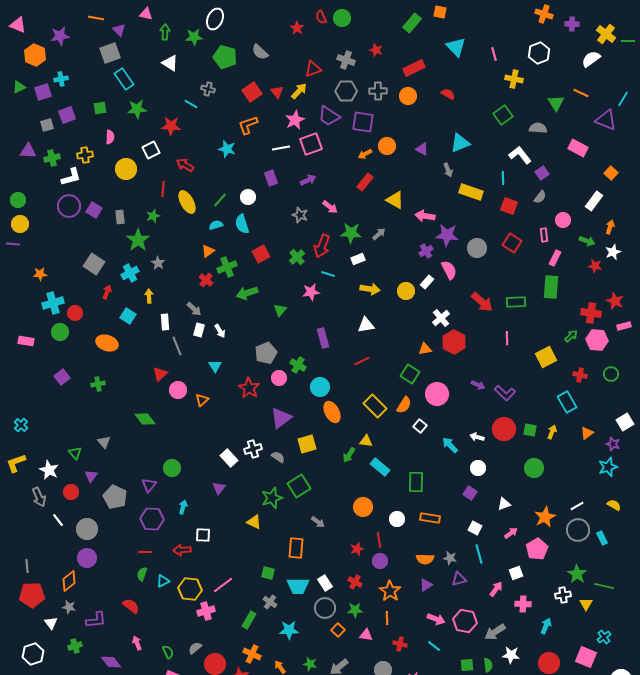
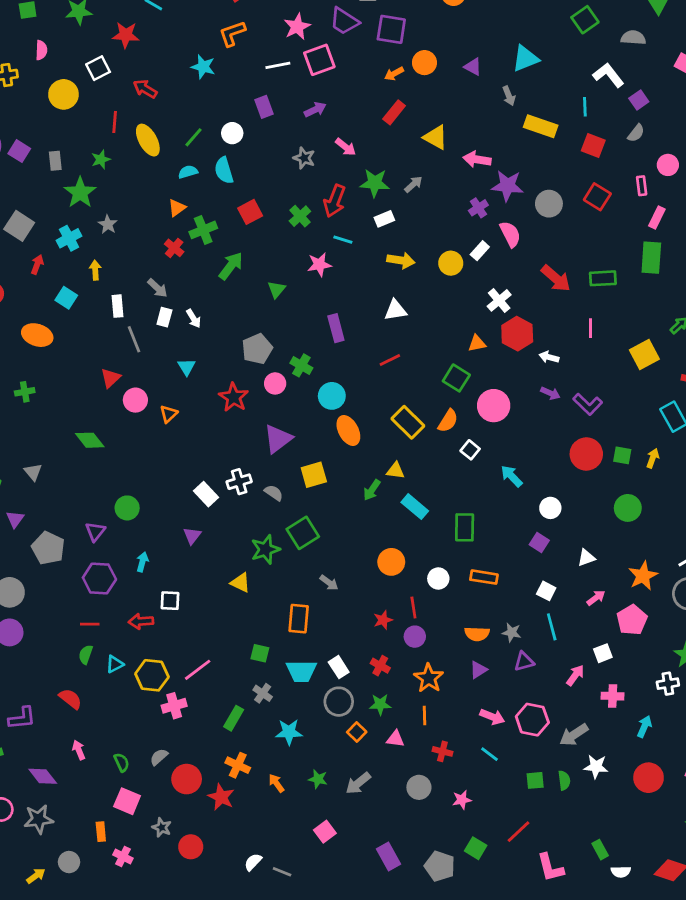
green arrow: (247, 293) -> (231, 266), turned 145
white arrow: (477, 437) -> (549, 357), moved

